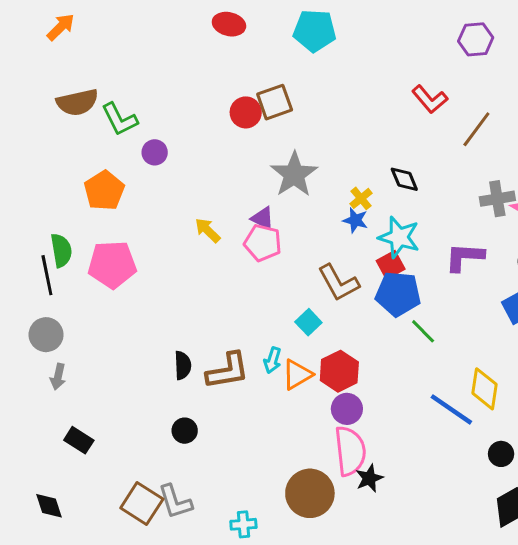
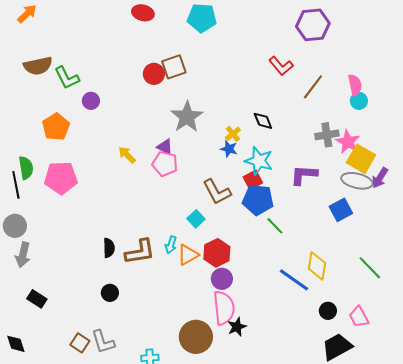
purple hexagon: (476, 39) -> (313, 25), size x1.4
gray arrow: (58, 377) -> (23, 255), size x1.4
brown square: (142, 503) -> (80, 343), size x0.7

